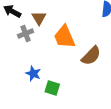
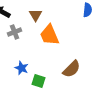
brown triangle: (39, 18) -> (36, 15), moved
brown semicircle: (91, 56) -> (72, 69), moved

